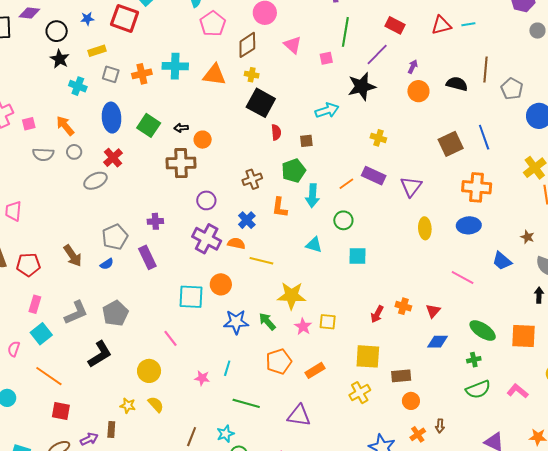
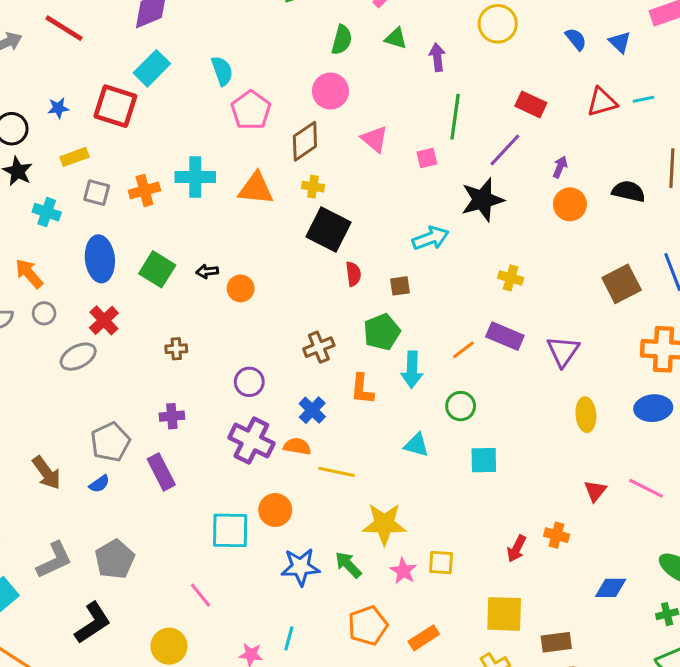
brown cross: (181, 163) -> (176, 349), moved, size x0.5
red triangle: (433, 311) -> (595, 491), moved

